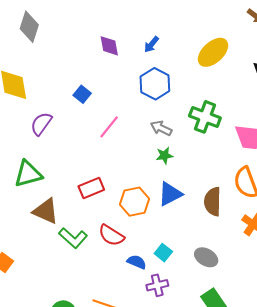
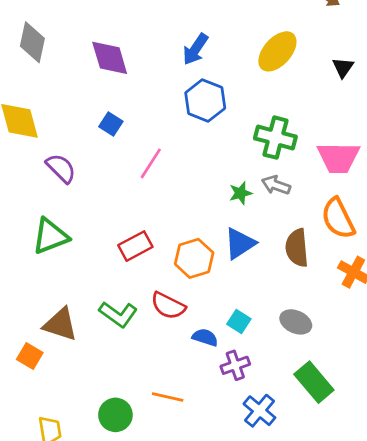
blue arrow: (151, 44) -> (195, 49), size x1.4
purple diamond: (109, 46) -> (110, 58), moved, size x1.4
purple semicircle: (41, 124) -> (61, 168), turned 105
gray arrow: (161, 128) -> (276, 185), moved
green star: (164, 155) -> (241, 193), moved
brown triangle: (46, 211) -> (60, 324), moved

